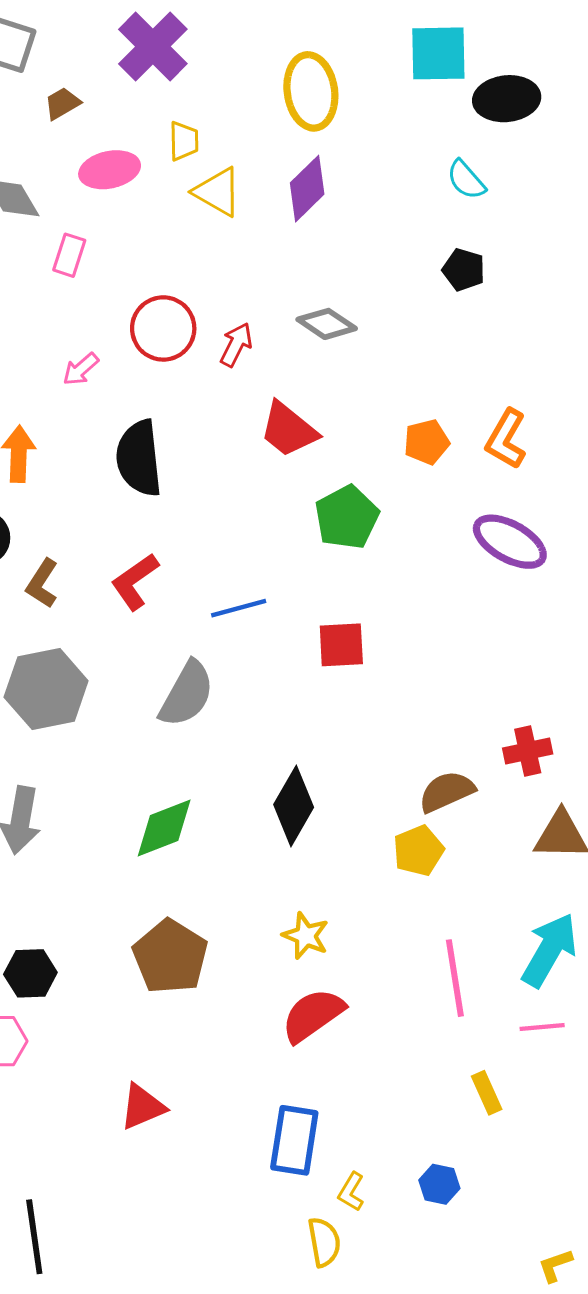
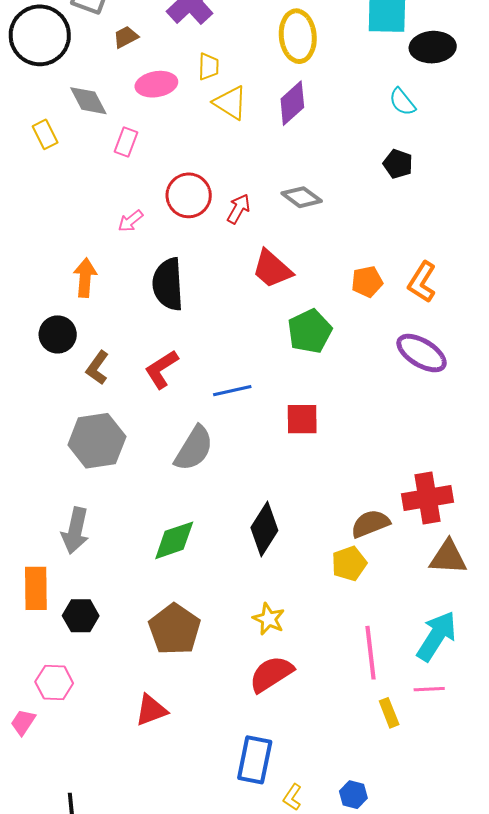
red cross: (528, 751) -> (428, 498), size x1.5
black hexagon: (30, 973) -> (81, 616), moved
yellow rectangle: (487, 1093) -> (389, 713), moved
red triangle: (143, 1107) -> (151, 710), moved

